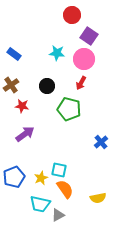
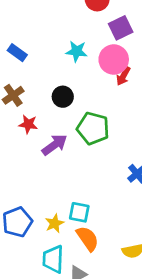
purple square: (89, 36) -> (121, 28), turned 30
red arrow: (81, 83) -> (123, 76), moved
purple arrow: (25, 134) -> (54, 145), moved
cyan trapezoid: (40, 204) -> (53, 259), turned 80

